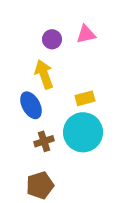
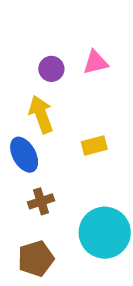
cyan circle: (83, 132) -> (105, 233), moved

